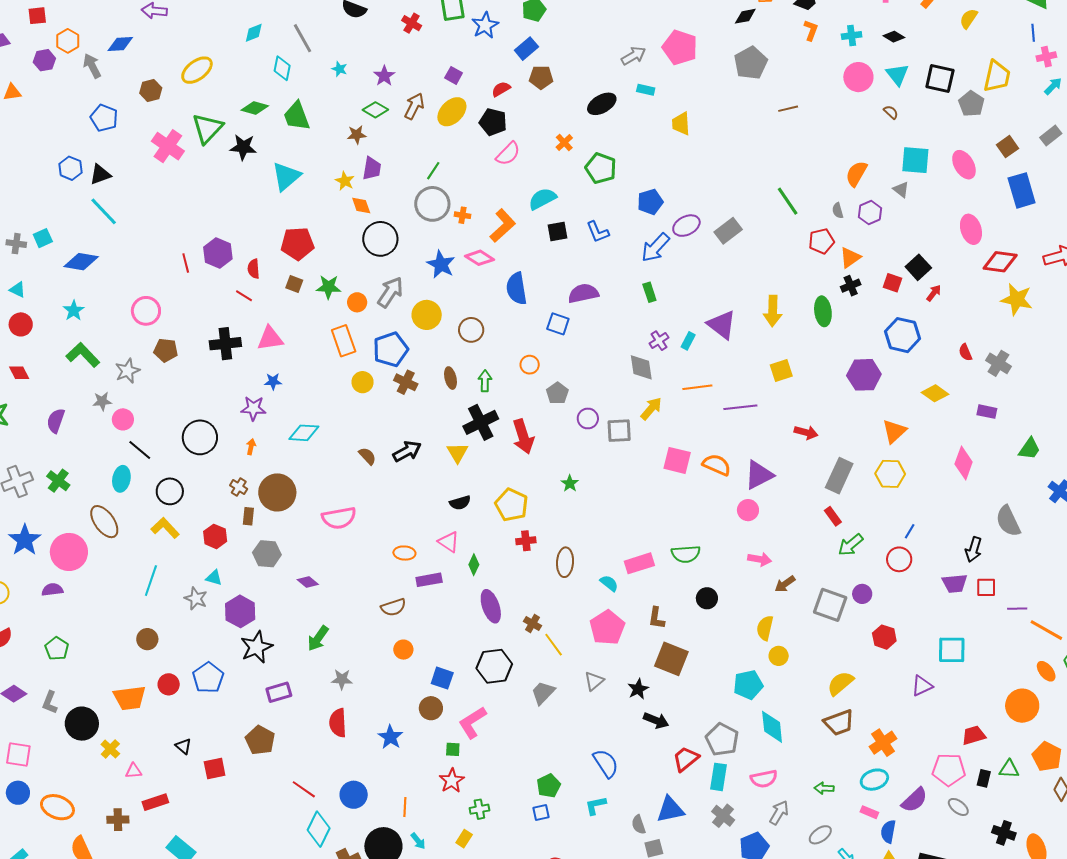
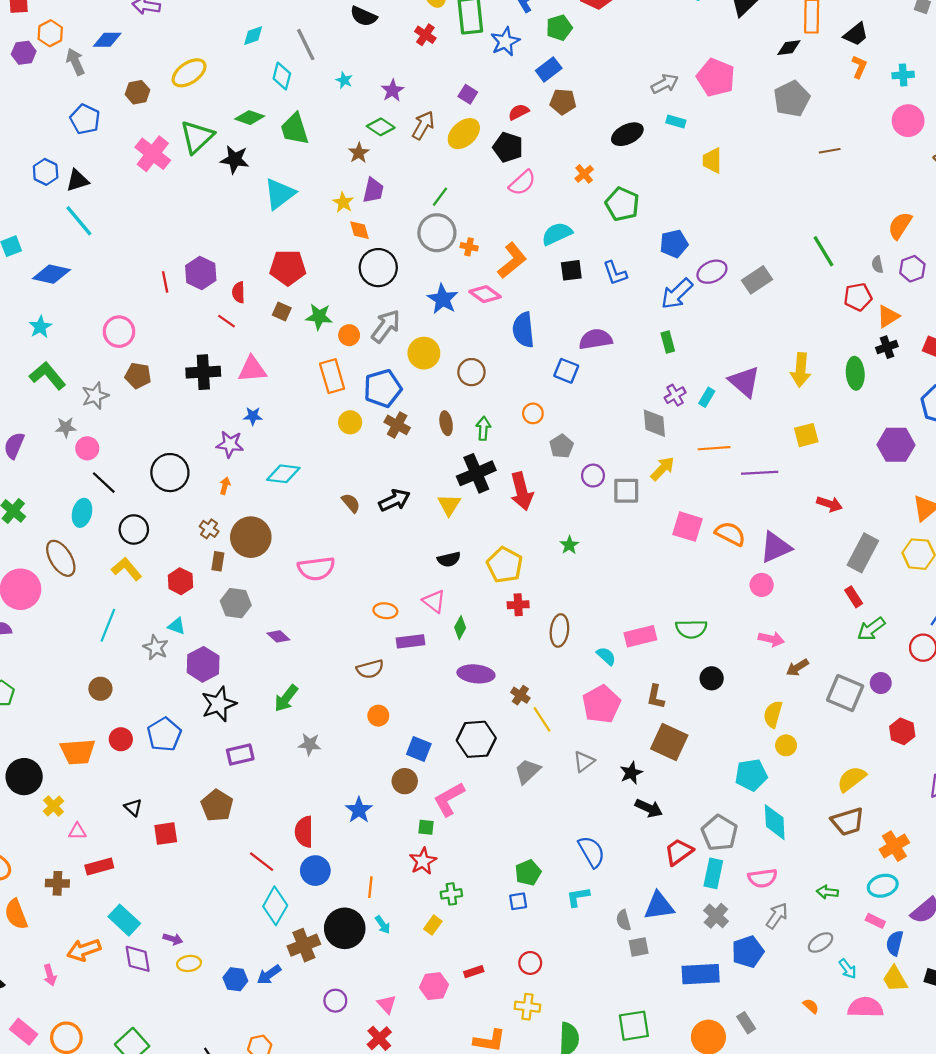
brown star: (357, 135) -> (359, 153), turned -30
purple ellipse: (491, 606) -> (476, 674), turned -68
red semicircle: (338, 723) -> (304, 832), moved

